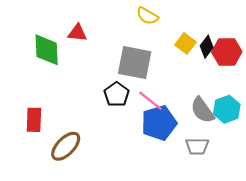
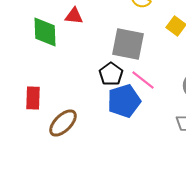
blue pentagon: (159, 123) -> (124, 101), moved

